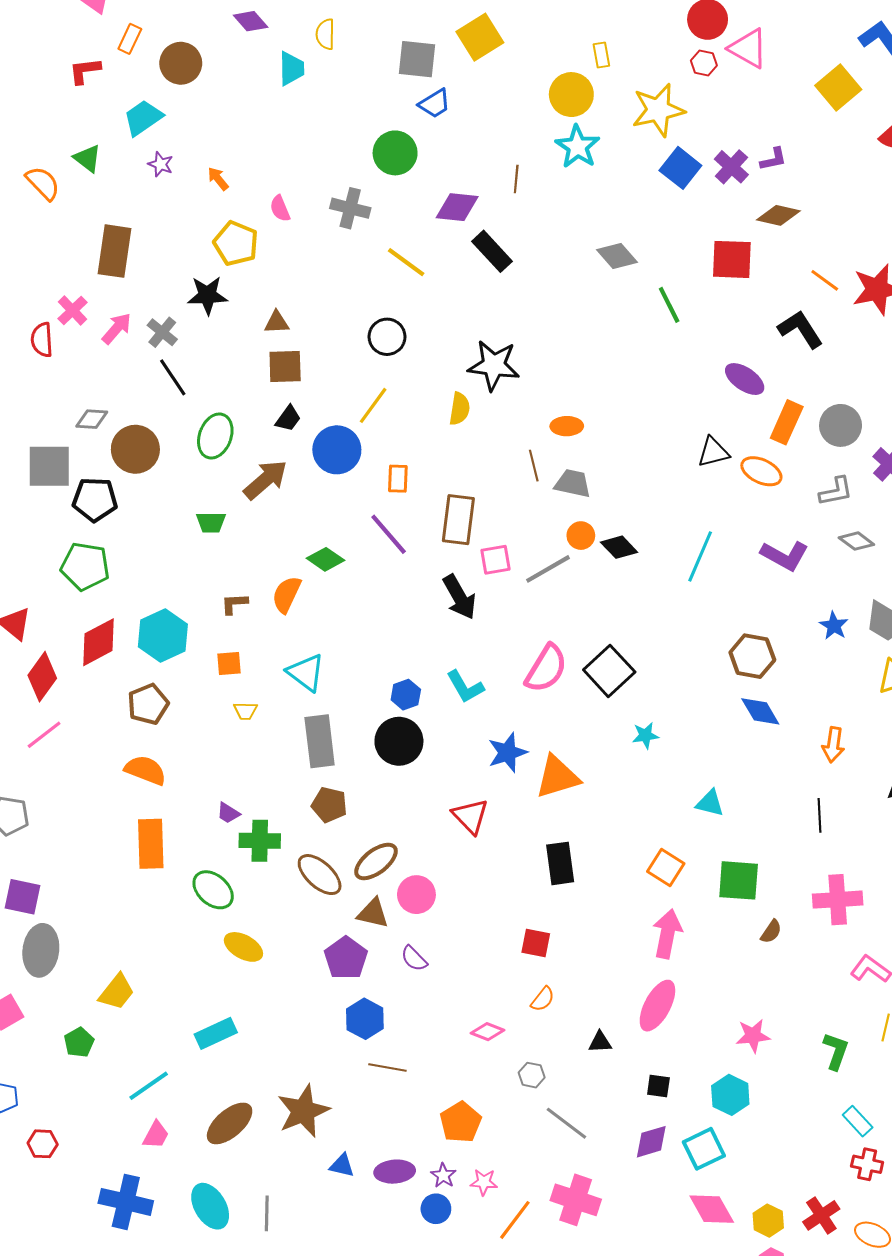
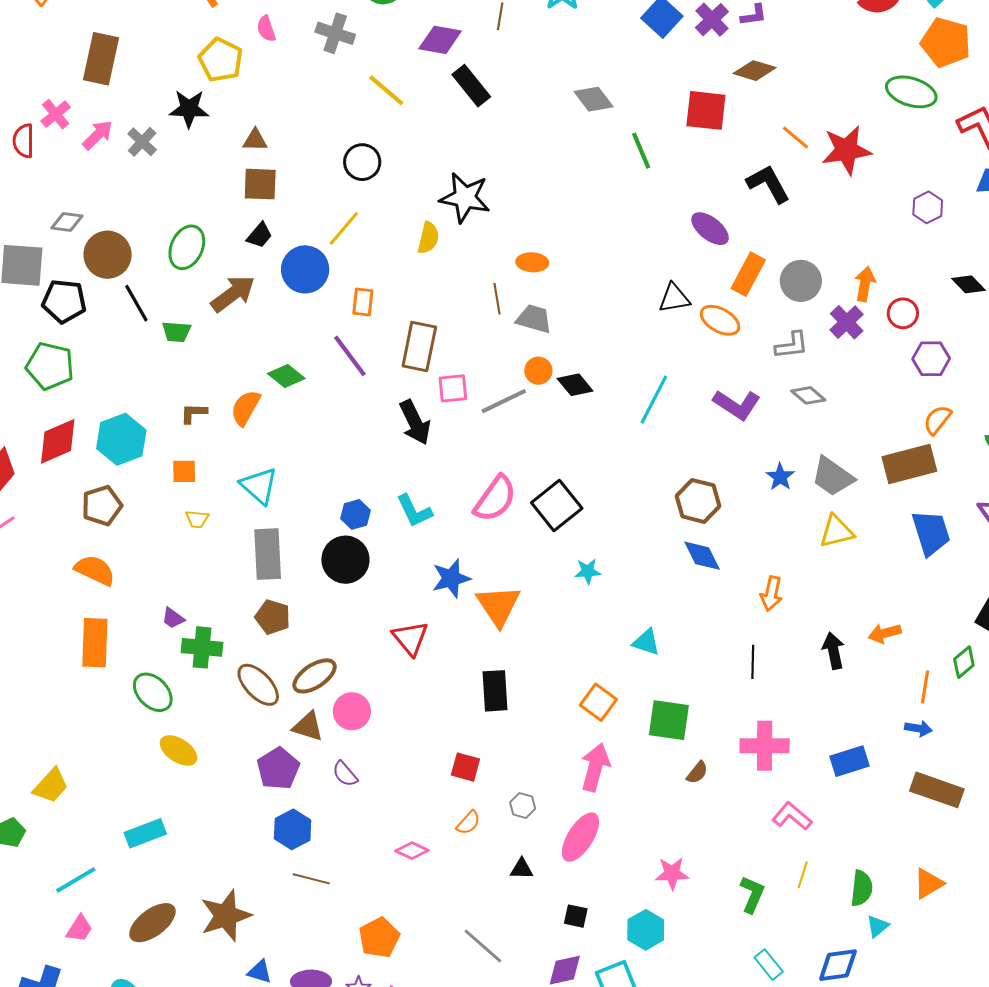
black line: (173, 377) -> (136, 303), moved
orange triangle: (557, 777) -> (498, 606), turned -51
gray hexagon: (532, 1075) -> (523, 806), moved

